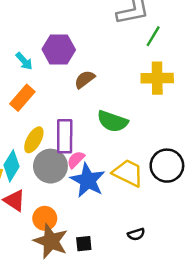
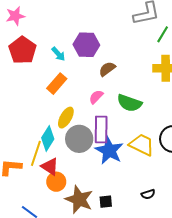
purple rectangle: (65, 136) -> (101, 129), moved
pink semicircle: (76, 160) -> (96, 97), moved
orange circle: (45, 218) -> (56, 182), moved

